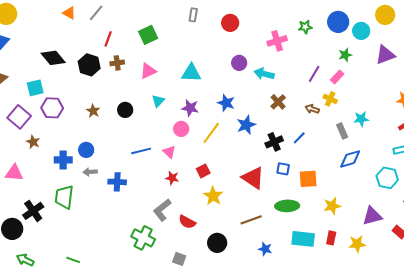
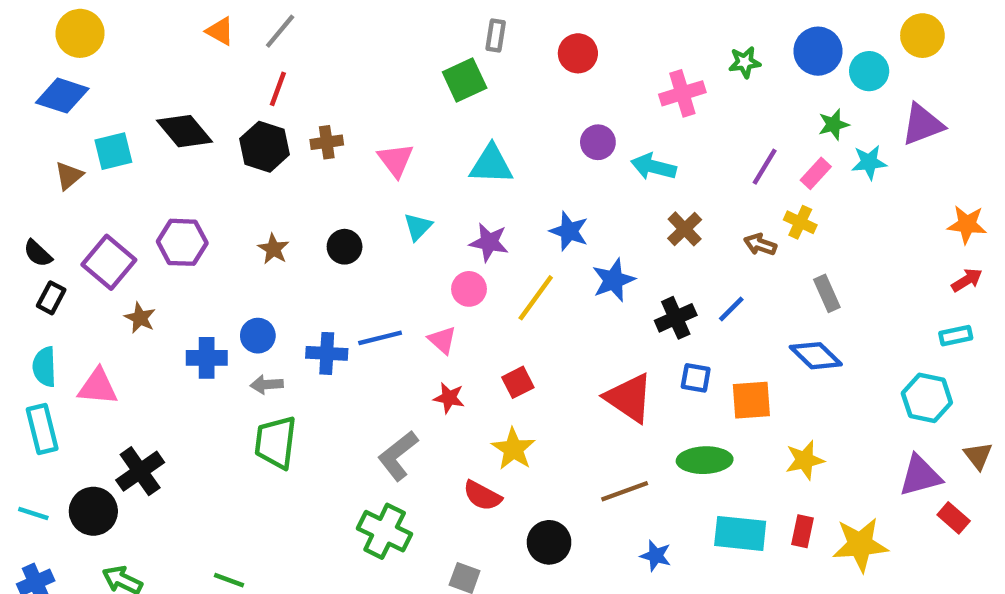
green square: (148, 35) -> (465, 80), moved
red line: (108, 39) -> (278, 89), moved
pink triangle: (148, 71) -> (396, 160), turned -42
cyan square: (35, 88) -> (113, 151), moved
cyan star: (361, 119) -> (869, 162), moved
blue diamond: (350, 159) -> (816, 356), moved, turned 60
blue cross: (117, 182) -> (327, 353), moved
yellow star: (213, 196) -> (513, 449), moved
green trapezoid: (64, 197) -> (276, 442), moved
gray L-shape: (162, 210) -> (398, 456), moved
purple triangle: (372, 216) -> (920, 476), moved
yellow star: (357, 244) -> (860, 545), size x1.4

